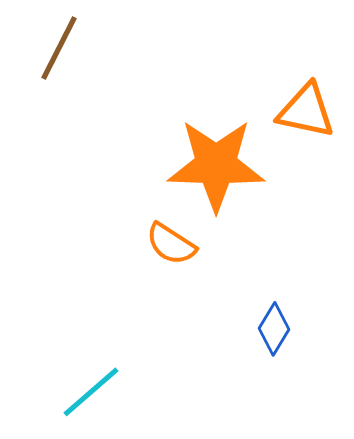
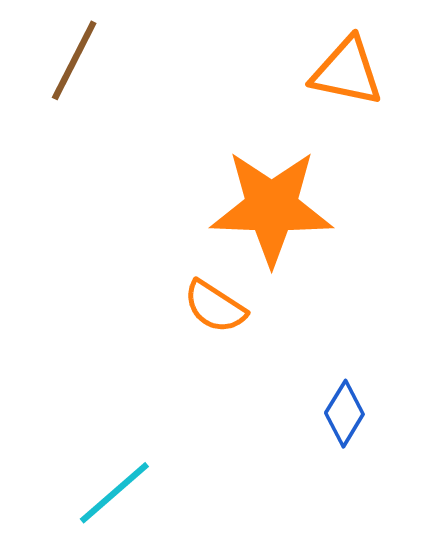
orange triangle: (306, 111) -> (347, 72), moved

